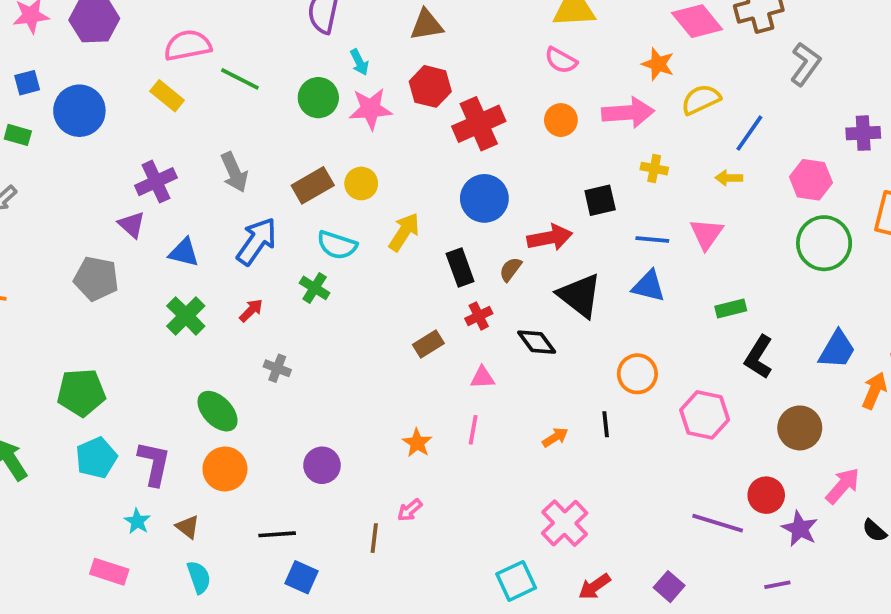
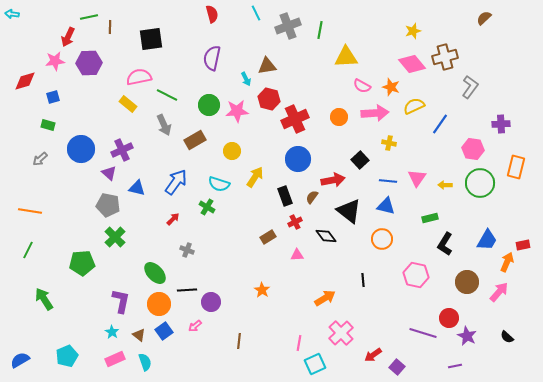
pink semicircle: (561, 60) -> (362, 86), moved
cyan arrow: (359, 62) -> (246, 79), moved
blue circle: (79, 111) -> (81, 149), moved
gray arrow: (234, 172) -> (164, 125), moved
yellow arrow: (729, 178) -> (445, 185), moved
brown rectangle: (313, 185) -> (195, 140), moved
black square: (600, 200) -> (360, 160), turned -30
gray pentagon: (96, 279) -> (108, 205), moved
green cross: (186, 316) -> (115, 237), moved
orange circle: (637, 374) -> (382, 239), moved
pink line: (473, 430) -> (299, 343), moved
orange arrow: (555, 437) -> (325, 298), moved, size x1.5
cyan pentagon: (96, 458) -> (67, 356), moved
pink arrow: (843, 486) -> (499, 292), moved
pink arrow: (410, 510) -> (195, 326), moved
black line: (277, 534) -> (187, 290), moved
pink rectangle: (109, 572) -> (115, 359), moved, turned -42
blue square: (301, 577) -> (164, 331), moved, turned 30
red arrow: (594, 587) -> (373, 355), moved

